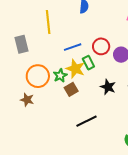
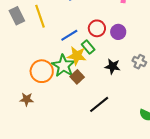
gray rectangle: (21, 44) -> (17, 16), moved
green star: (60, 76) -> (63, 66), size x1.6
brown star: (27, 100) -> (27, 99), moved

